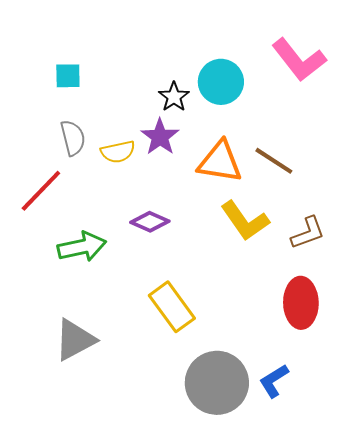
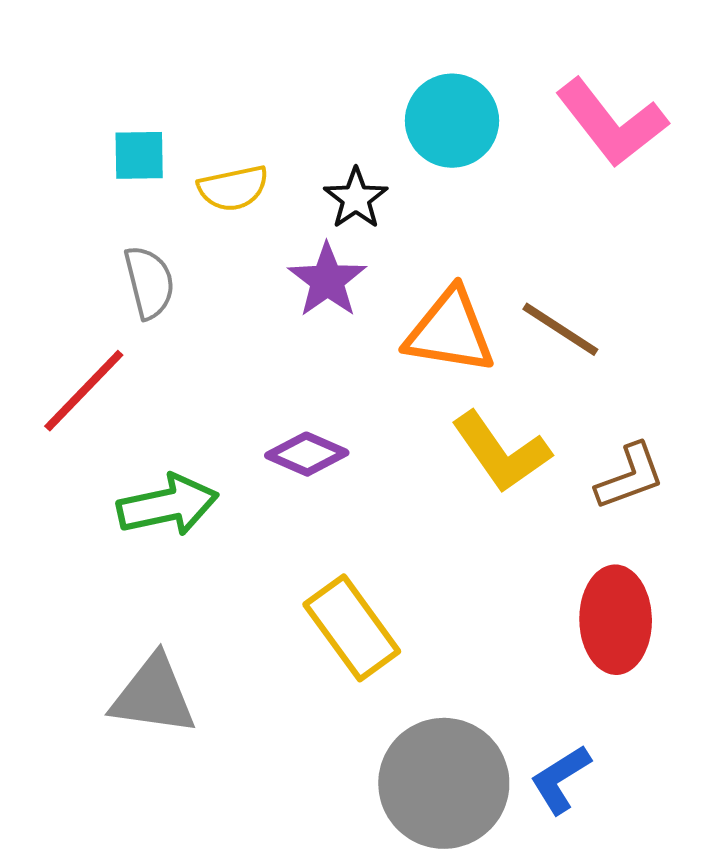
cyan circle: (221, 82) -> (452, 121), moved
yellow semicircle: (118, 152) -> (233, 188), moved
gray triangle: (75, 340) -> (153, 695), turned 36

